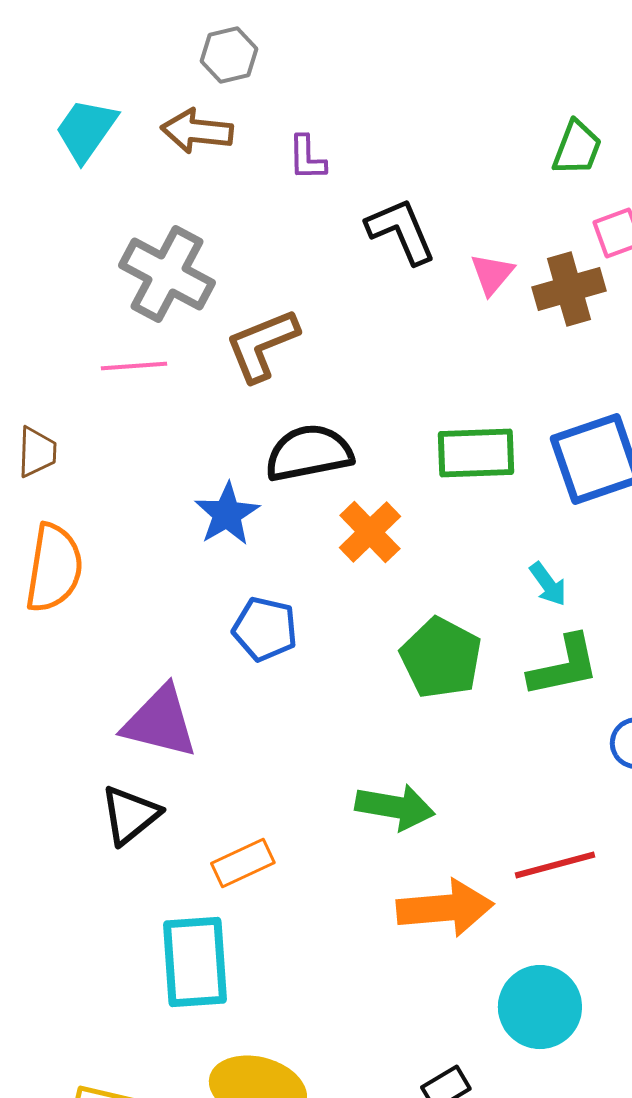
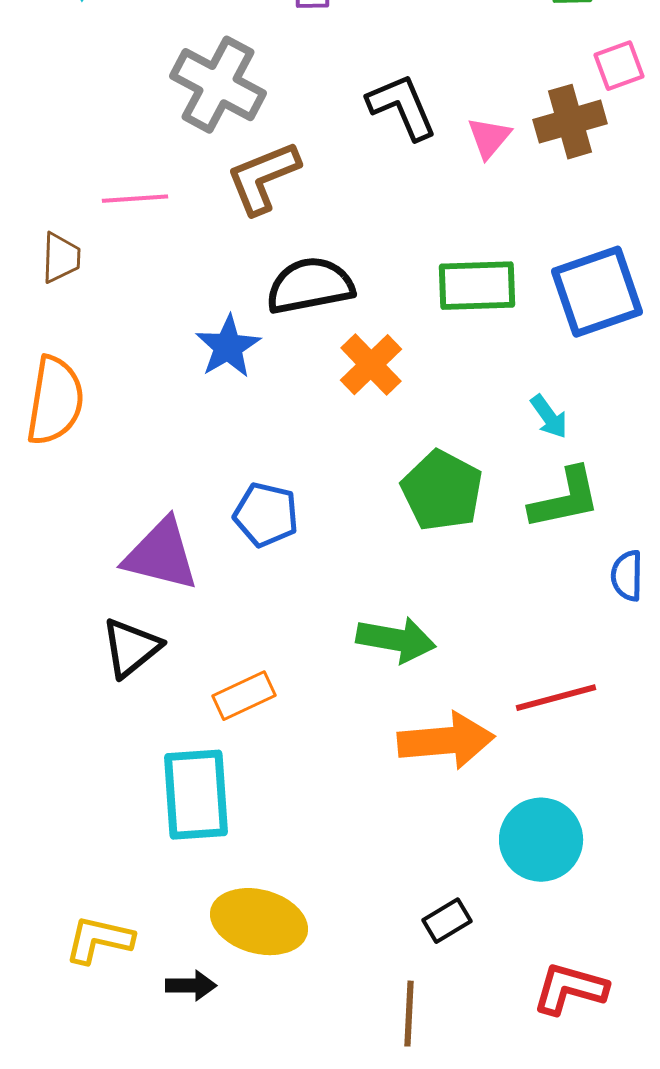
black L-shape: (401, 231) -> (402, 107), moved
gray cross: (167, 274) -> (218, 85), moved
pink triangle: (492, 274) -> (489, 138), moved
brown trapezoid: (37, 452) -> (61, 258), moved
blue pentagon: (265, 629) -> (266, 515), moved

